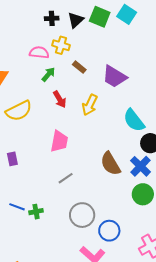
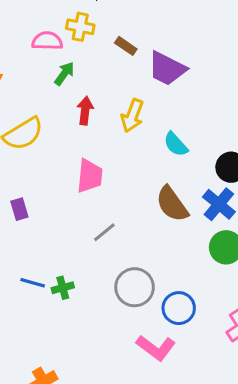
brown rectangle: (79, 67) -> (126, 46), moved
red arrow: (60, 99) -> (85, 111), turned -138
cyan semicircle: (134, 120) -> (176, 144), moved, size x0.7

